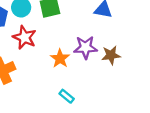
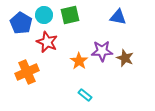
brown star: (111, 55) -> (125, 58), turned 30

